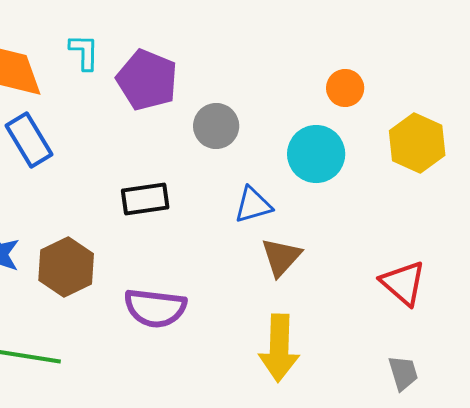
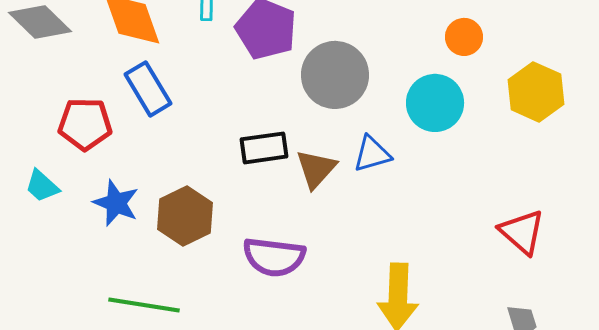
gray circle: (216, 126) -> (335, 75), size x1.5
brown triangle: (281, 257) -> (316, 169), moved

